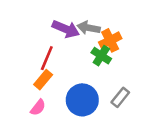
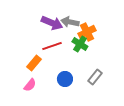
red line: (47, 58) -> (52, 46), moved, turned 48
blue circle: (82, 100) -> (65, 79), size x0.6

